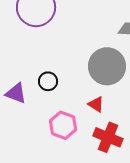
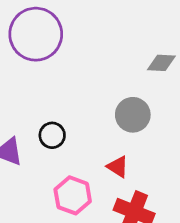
gray circle: (107, 66) -> (133, 115), size x0.7

